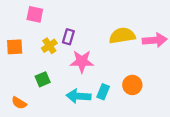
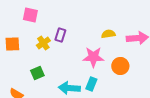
yellow semicircle: (122, 36) -> (108, 34), size x0.6
pink star: (82, 61) -> (93, 57), moved
orange circle: (132, 85) -> (120, 66), moved

